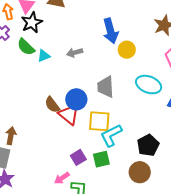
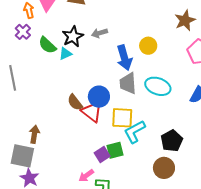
black star: (32, 23) -> (73, 37), moved
blue arrow: (110, 31) -> (124, 58), moved
gray arrow: (75, 53) -> (99, 33), moved
cyan ellipse: (149, 85) -> (158, 86), moved
green square: (101, 159) -> (115, 150), moved

